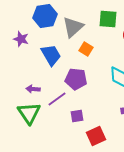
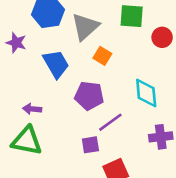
purple line: (57, 99) -> (110, 122), moved
green triangle: (29, 113) -> (27, 141), turned -45

